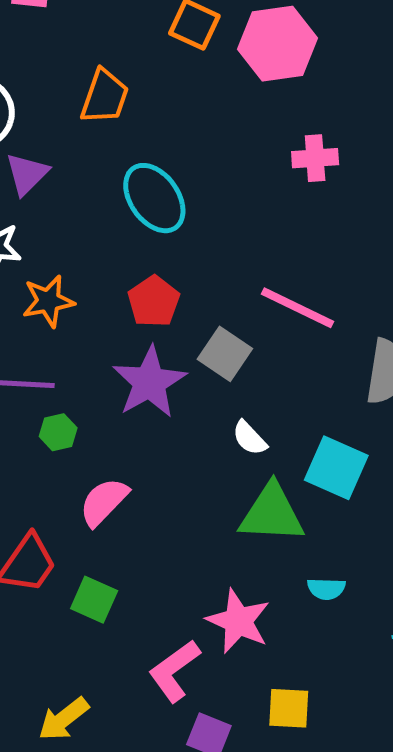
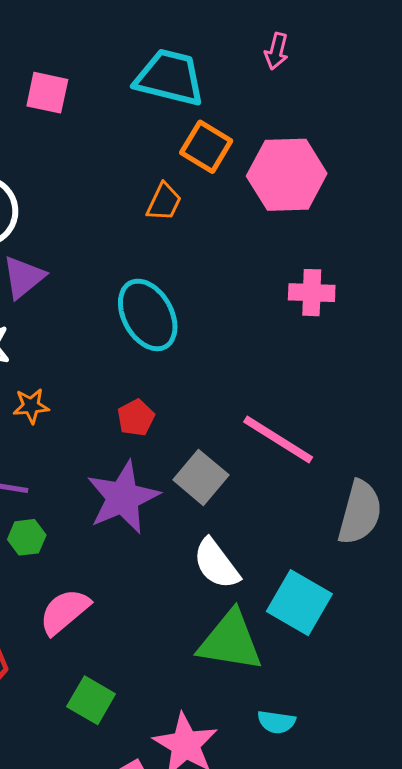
orange trapezoid: (105, 97) -> (164, 202), moved, size x0.7
orange star: (48, 301) -> (31, 406), size x0.7
red pentagon: (154, 301) -> (136, 418), size x0.7
white semicircle: (249, 438) -> (216, 564), size x1.4
green square: (94, 600) -> (91, 700), moved

